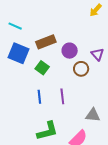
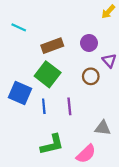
purple circle: (70, 51) -> (89, 43), moved
blue square: (18, 53) -> (20, 93), moved
green square: (42, 68) -> (48, 74), size x1.6

